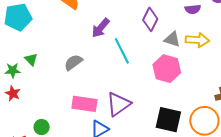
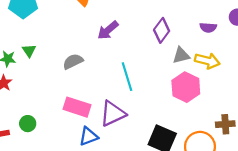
gray triangle: (172, 39) -> (181, 55), turned -42
cyan line: (122, 51) -> (127, 77), moved
pink hexagon: (167, 69) -> (186, 87), moved

